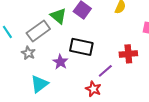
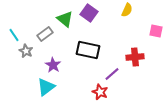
gray rectangle: (38, 31) -> (45, 34), size x0.7
gray star: (28, 53) -> (26, 51), moved
purple star: (60, 62) -> (53, 65), moved

